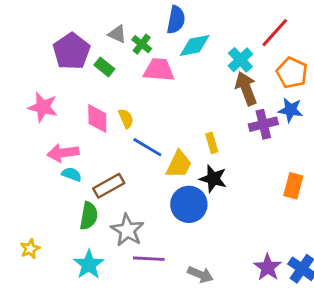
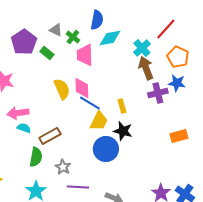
pink trapezoid: (159, 70) -> (85, 55), turned -95
pink diamond: (97, 119) -> (82, 88), moved
yellow semicircle: (126, 119) -> (62, 89), size x1.5
blue line: (147, 147) -> (90, 103), moved
orange rectangle: (293, 186) -> (179, 136), turned 60
gray star: (127, 230) -> (63, 167), size x0.7

